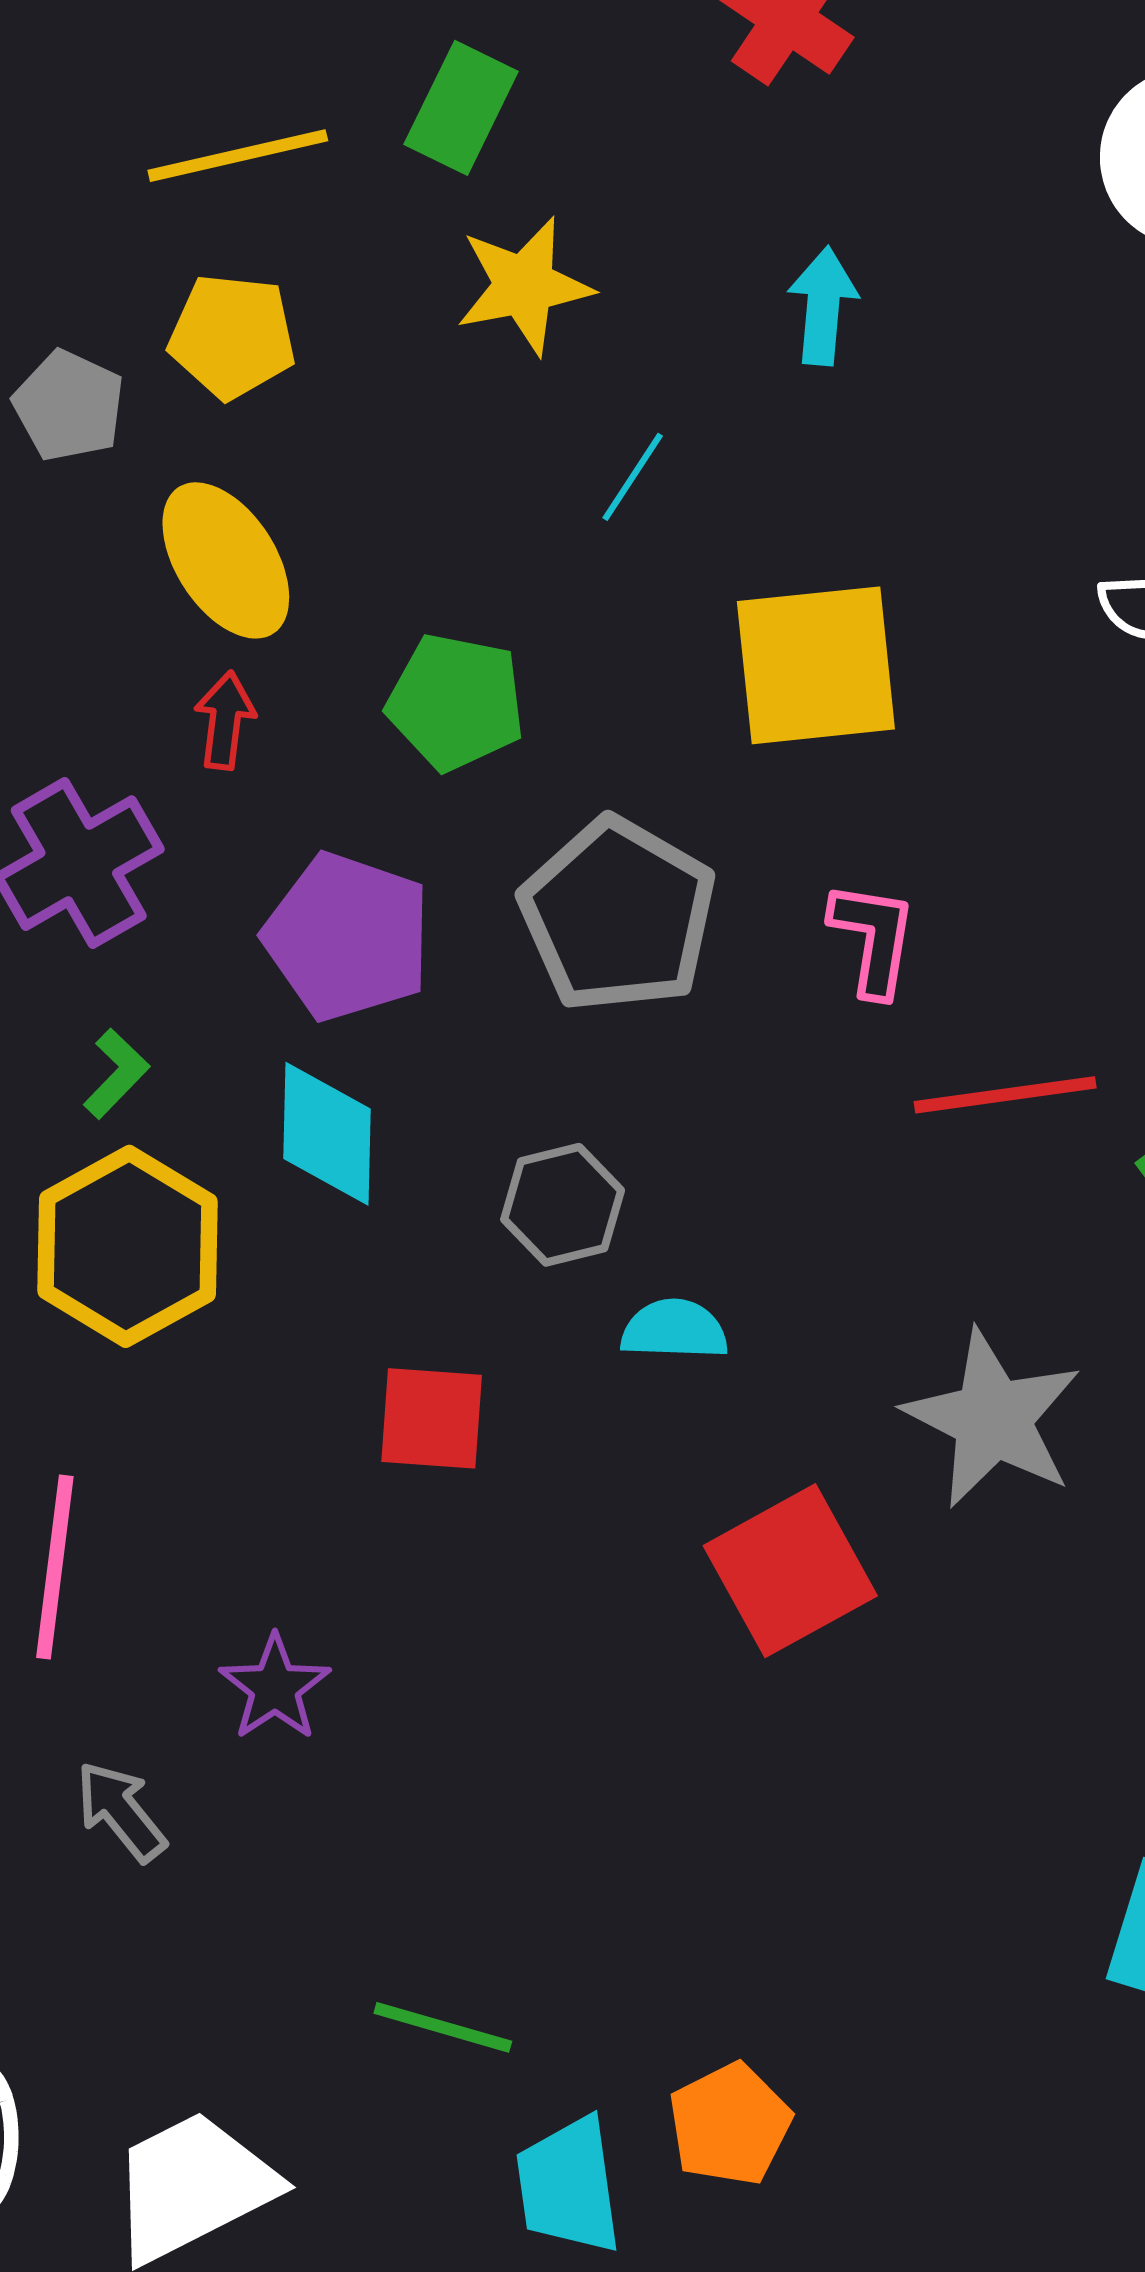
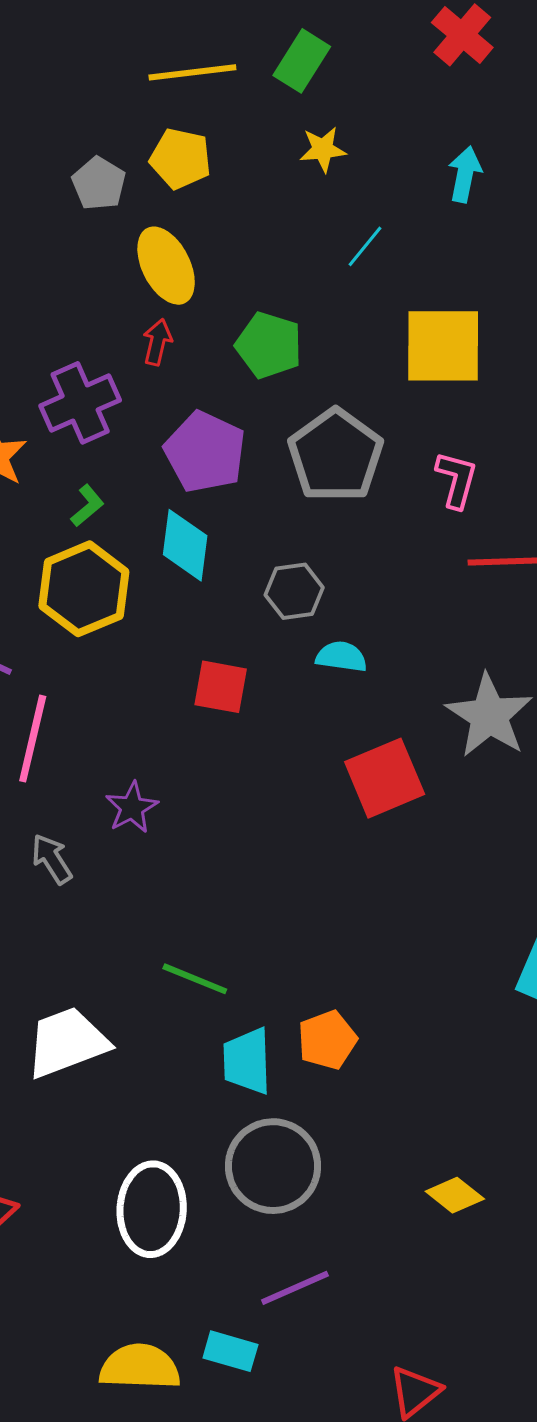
yellow star: (524, 286) -> (323, 149), size x0.7

